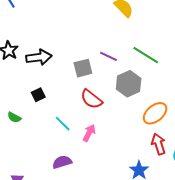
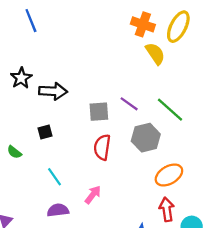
red semicircle: (91, 99) -> (102, 147), turned 50
cyan line: (63, 124) -> (55, 177), moved
pink arrow: (89, 133) -> (93, 195), moved

